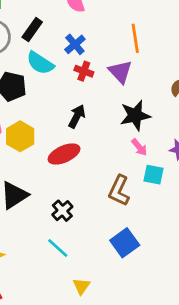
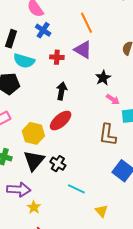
blue cross: (75, 44) -> (43, 30), moved
black star: (135, 115) -> (103, 78), size x0.7
yellow hexagon: (20, 136) -> (33, 133), moved
black cross: (62, 211) -> (58, 164), moved

